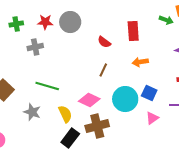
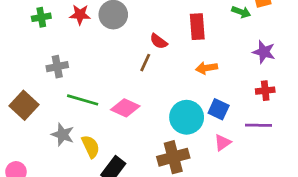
gray cross: (35, 47) -> (57, 67), moved
brown line: (103, 70) -> (145, 63), moved
pink diamond: (89, 100) -> (125, 108), moved
yellow semicircle: (65, 114) -> (91, 147), moved
brown cross: (97, 126) -> (173, 157), moved

